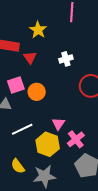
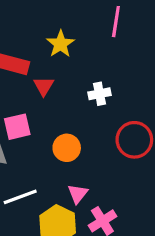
orange circle: (37, 92) -> (67, 148), moved

